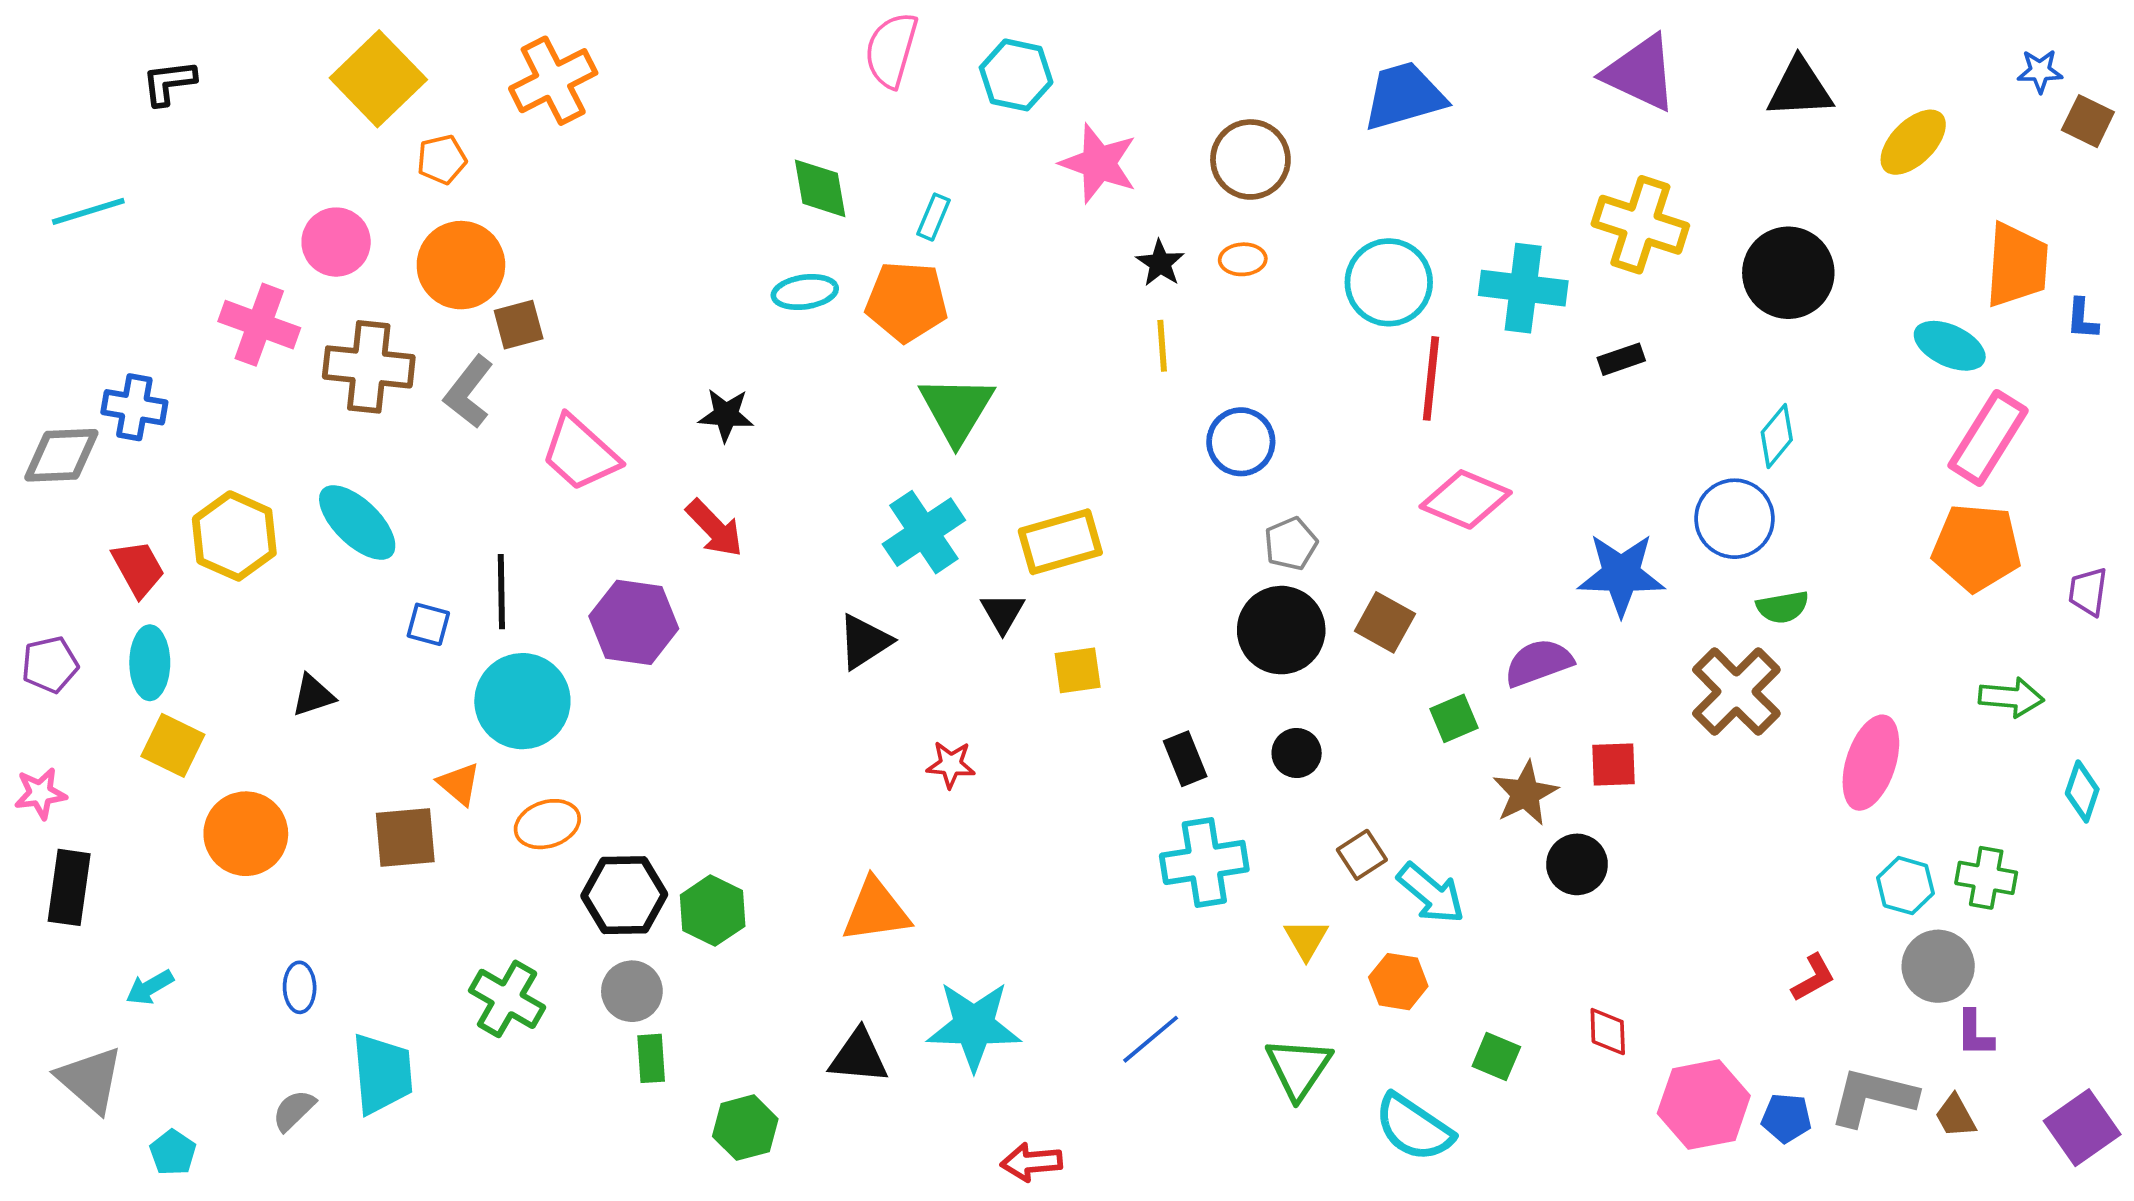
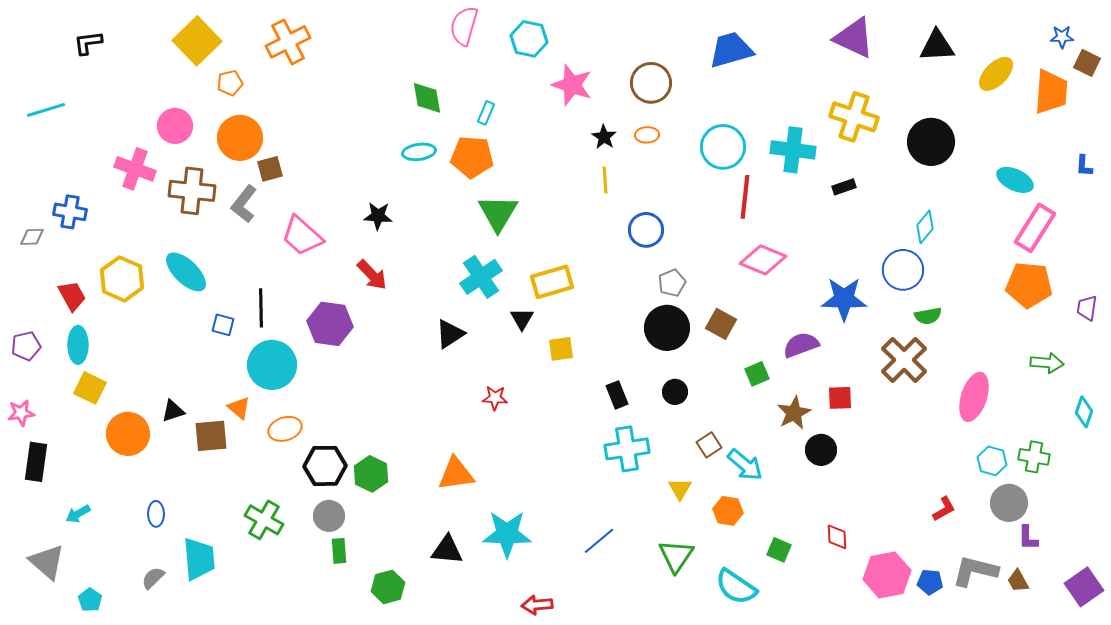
orange trapezoid: (2017, 265) -> (1051, 92), moved
gray diamond: (61, 455) -> (32, 237), size x0.6
black triangle: (313, 695) -> (173, 411), moved

